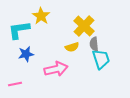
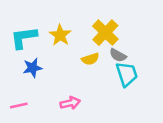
yellow star: (41, 16) -> (60, 35), moved
gray semicircle: (94, 44) -> (118, 55), turned -56
pink arrow: (56, 69) -> (70, 103), moved, size x0.7

